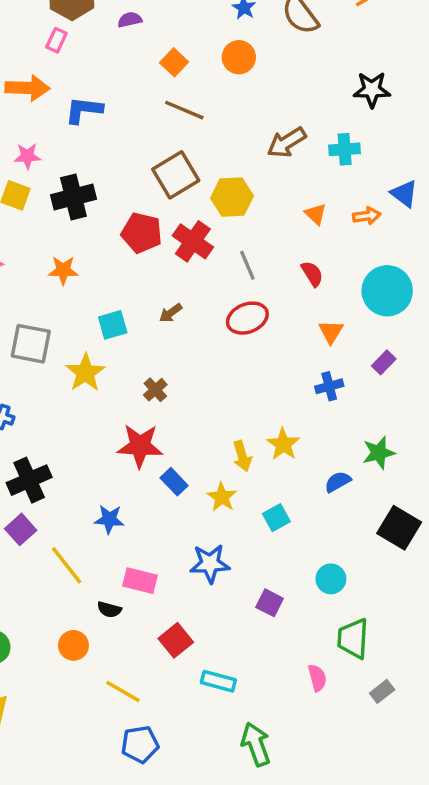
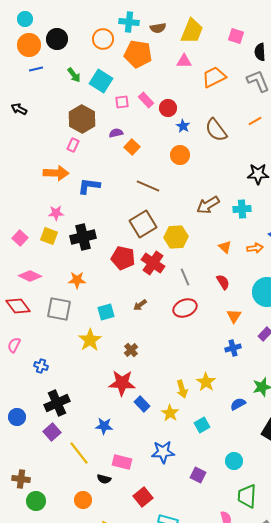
orange square: (174, 62) -> (132, 147), moved
gray square: (31, 344) -> (59, 309), moved

